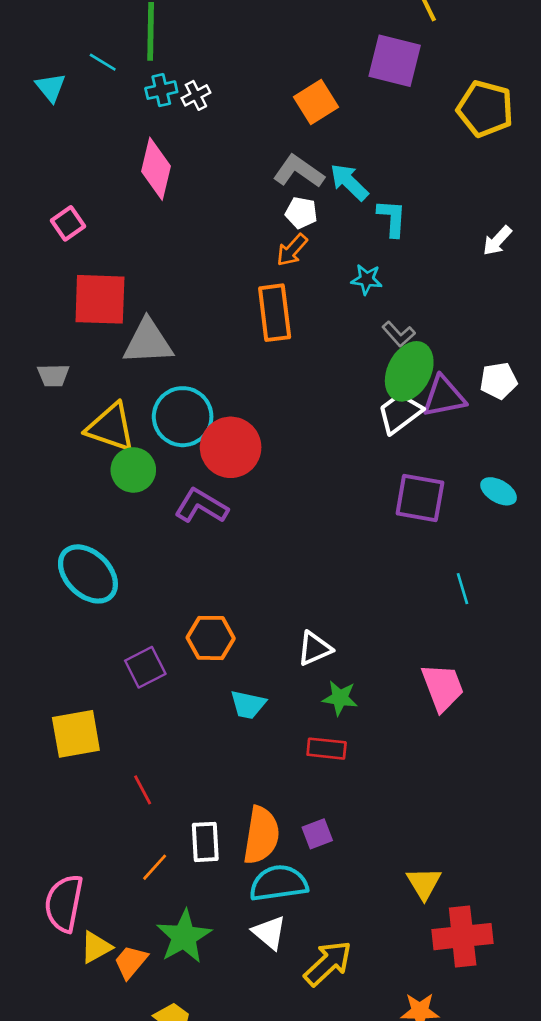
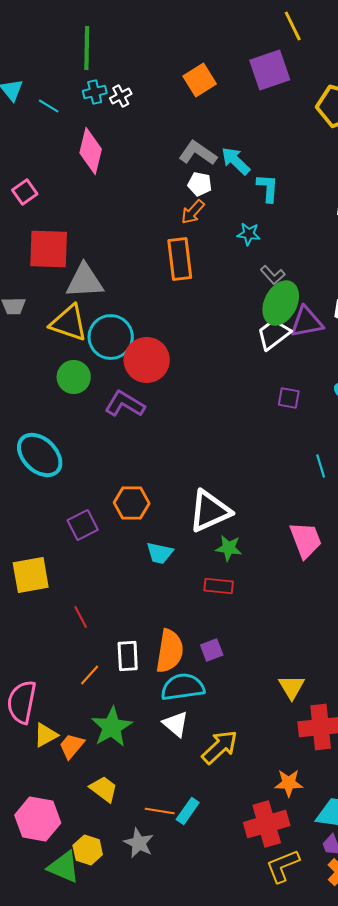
purple square: (395, 61) -> (270, 70), turned -33
cyan line: (103, 62) -> (49, 106), moved
orange square: (316, 102) -> (200, 80), moved
yellow triangle: (111, 427) -> (69, 323), moved
purple square: (420, 498) -> (289, 398), size x0.6
white triangle: (315, 649) -> (210, 511), size x1.6

